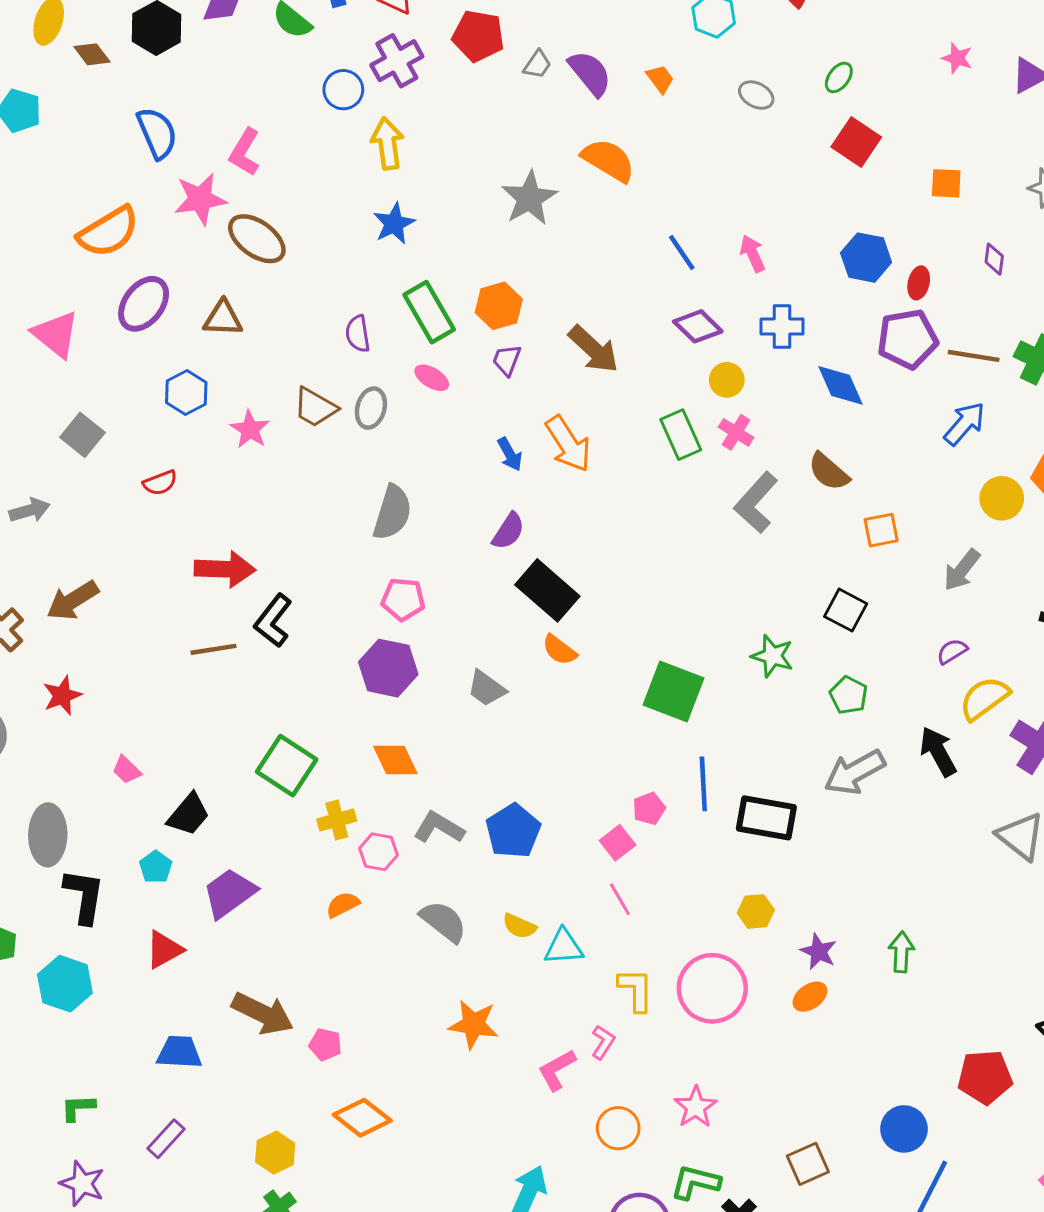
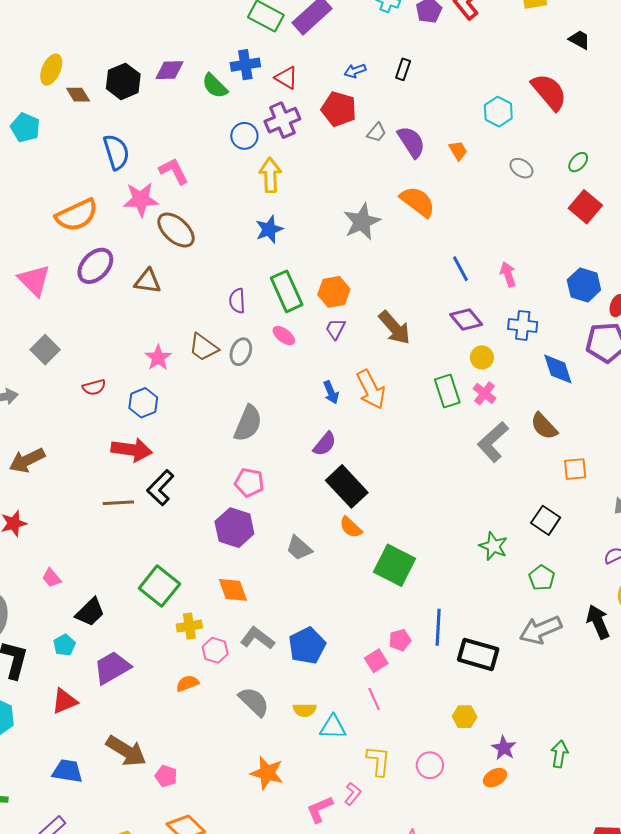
pink L-shape: (245, 152) -> (174, 171), turned 116
blue hexagon: (186, 392) -> (143, 403), moved
green square: (673, 691) -> (395, 565), moved
yellow semicircle: (519, 926) -> (305, 710), turned -30
pink circle: (712, 988) -> (430, 765), size x0.6

